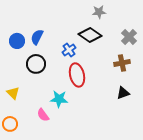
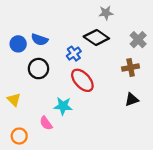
blue semicircle: (37, 37) -> (40, 40), turned -98
red ellipse: (77, 75) -> (82, 80), turned -30
orange circle: (10, 124) -> (19, 136), moved

